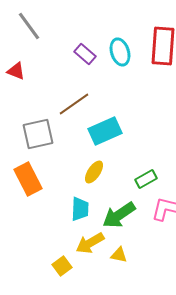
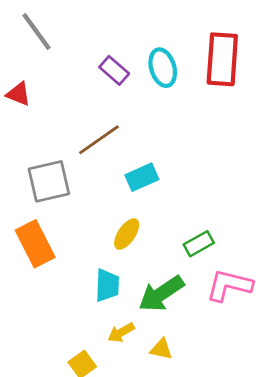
cyan rectangle: (105, 131) -> (142, 177), size x0.7
yellow arrow: (90, 243) -> (121, 332), size x0.7

